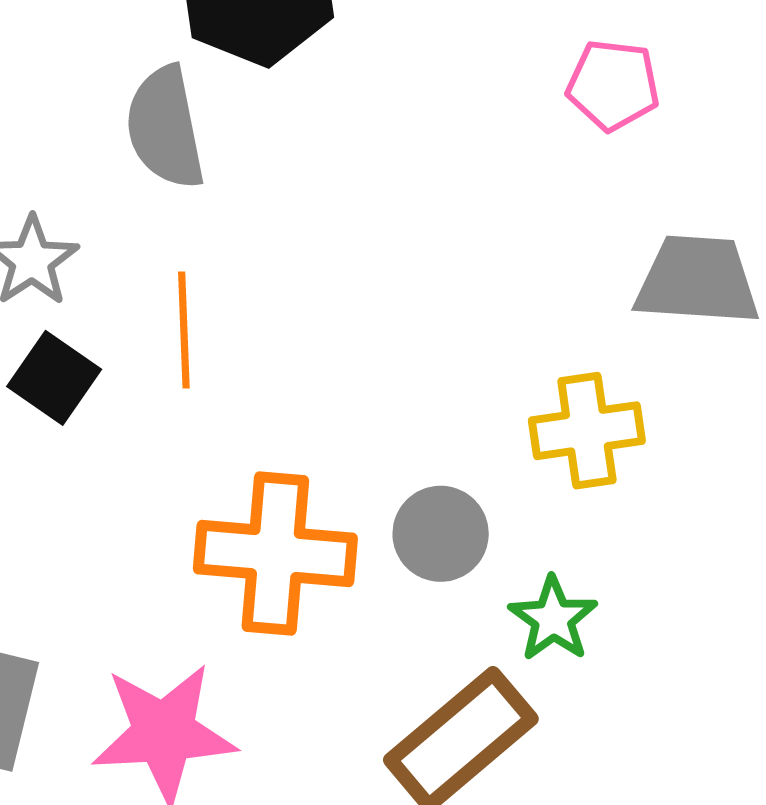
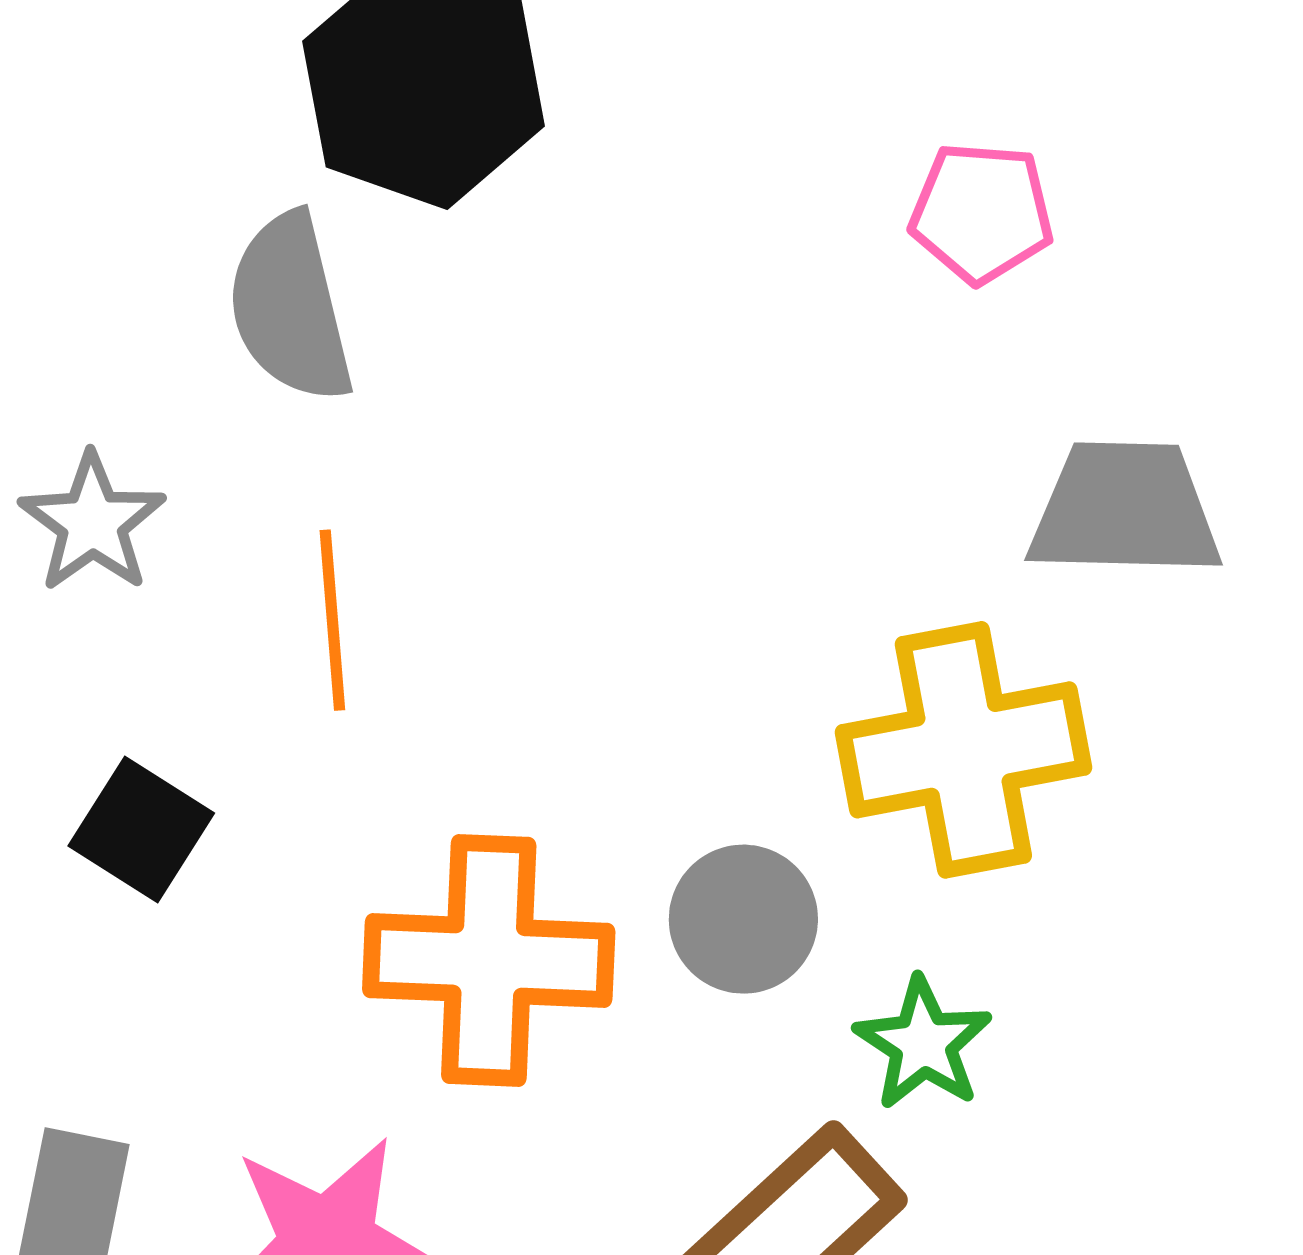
black square: (54, 378) -> (141, 829), moved
yellow cross: (587, 431) -> (963, 750), size x1.4

